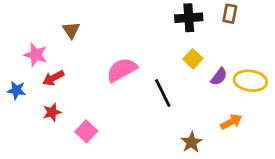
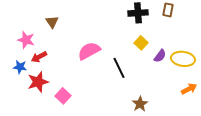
blue star: (16, 90) -> (20, 67), moved
red star: (52, 112) -> (38, 82), size x1.5
orange arrow: (231, 122) -> (189, 89), moved

